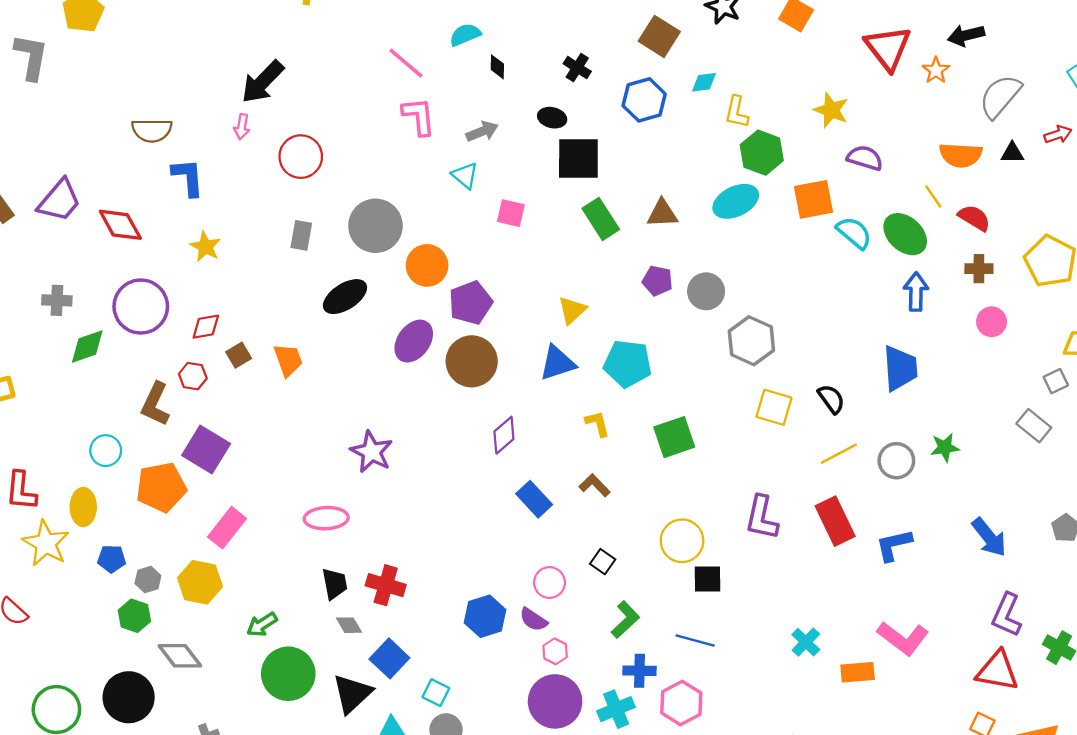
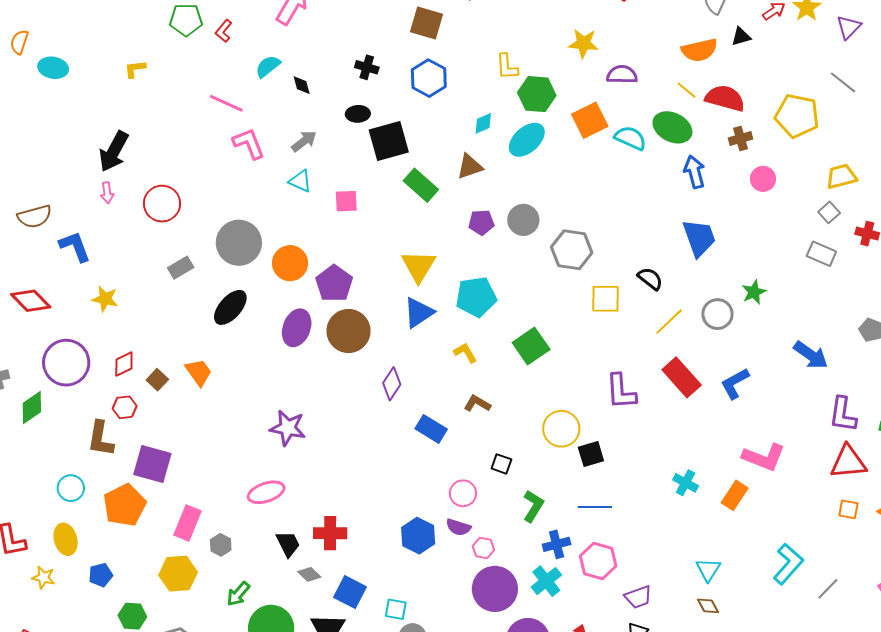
cyan diamond: (704, 82) -> (483, 123), moved
red semicircle: (974, 218) -> (725, 98), size x1.4
gray rectangle: (301, 235) -> (181, 268), turned 65
yellow triangle: (572, 310) -> (419, 266), size x1.4
yellow star: (46, 543) -> (43, 578), size x0.6
gray hexagon: (148, 580) -> (221, 545), moved
orange rectangle: (858, 672) -> (735, 495), turned -36

